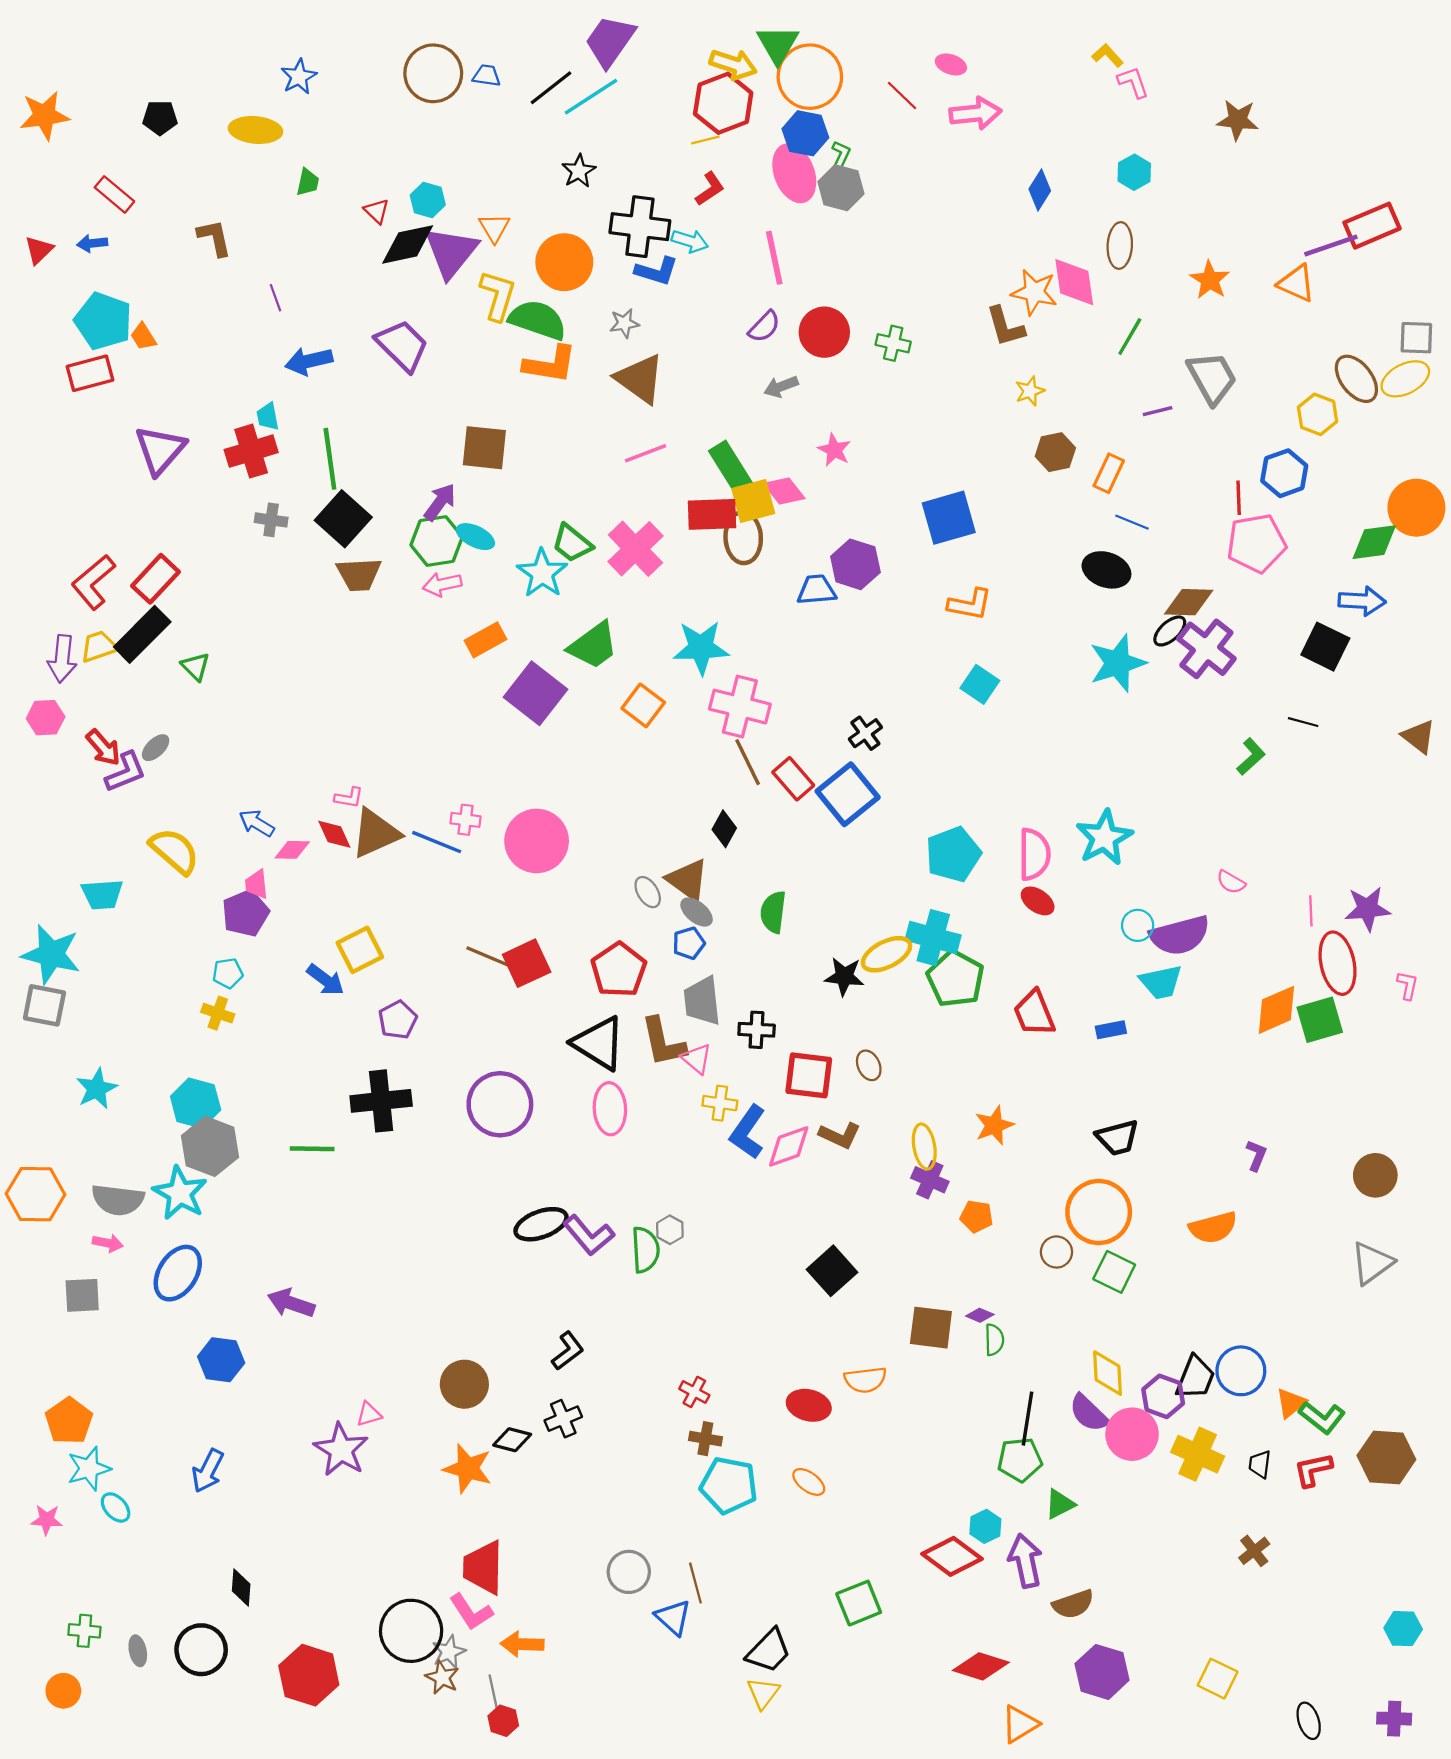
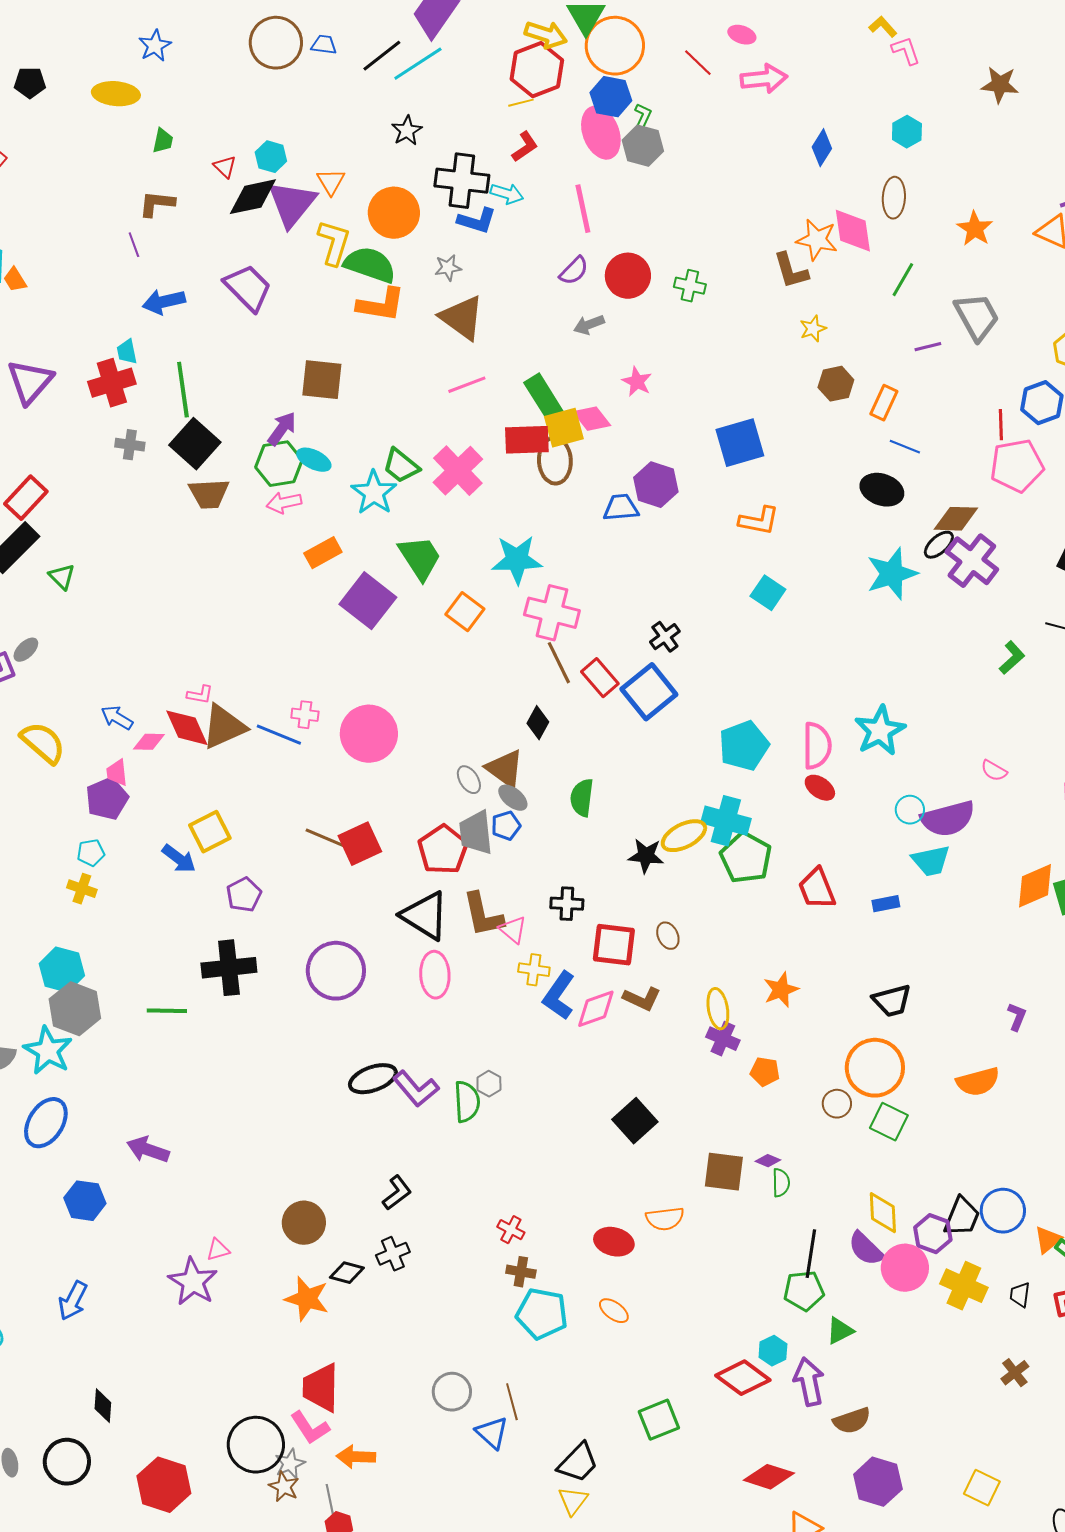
brown L-shape: (214, 238) -> (157, 204), moved, turned -72
green trapezoid: (593, 645) -> (420, 558), turned -87
red diamond: (334, 834) -> (187, 728), size x1.4
gray trapezoid: (702, 1001) -> (476, 833), moved

